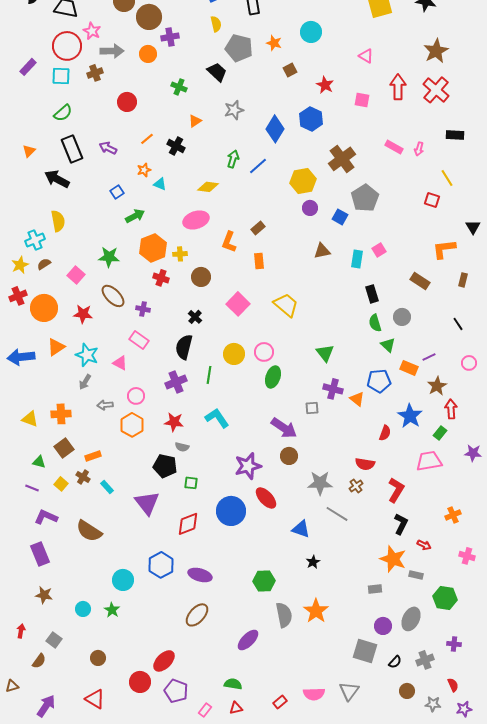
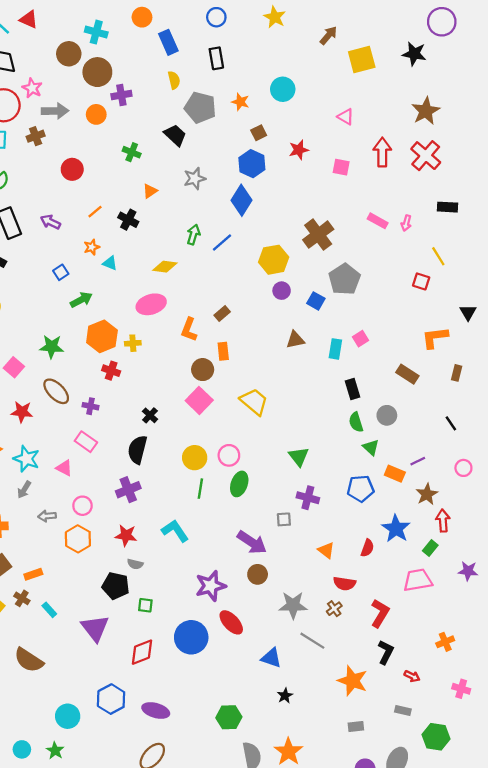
red star: (325, 85) -> (299, 150), turned 30
blue hexagon: (311, 119) -> (252, 164), moved
brown circle: (201, 277) -> (203, 370), moved
green line: (209, 375) -> (200, 489), moved
orange triangle: (357, 399) -> (326, 550), moved
orange star: (393, 559) -> (353, 681), moved

